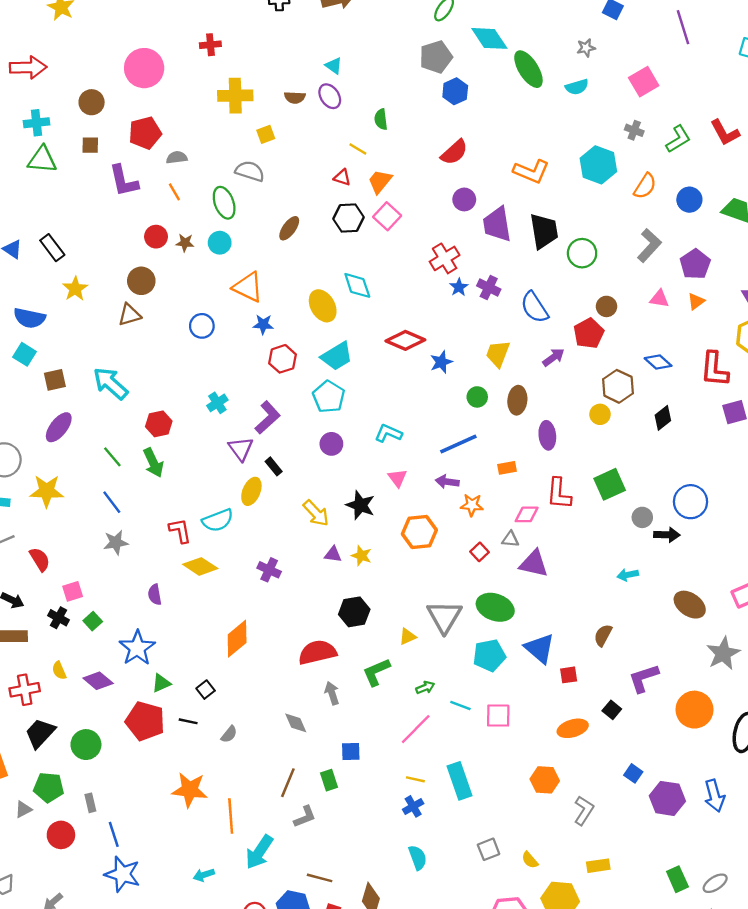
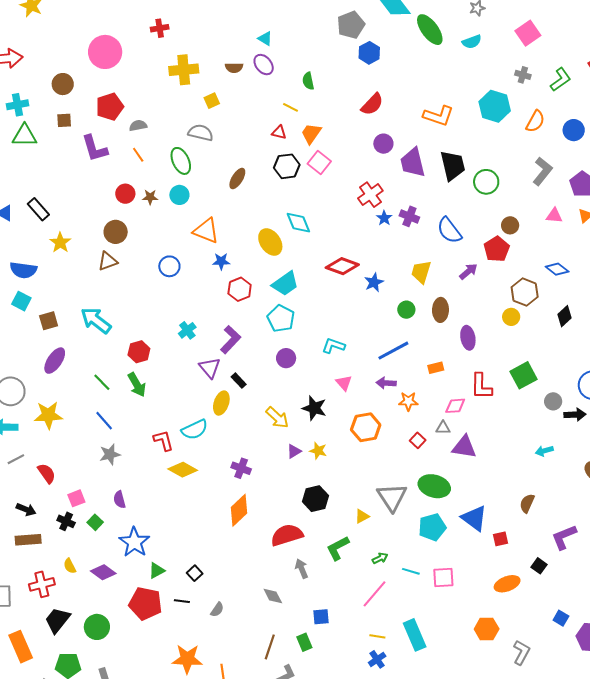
purple triangle: (333, 554) -> (294, 451), turned -35
purple semicircle: (155, 595) -> (119, 500), moved
orange diamond: (237, 639) -> (239, 510), moved

